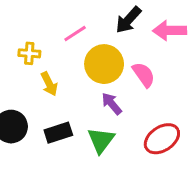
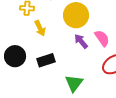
pink semicircle: (144, 75) -> (102, 38), moved
green triangle: (101, 140) -> (74, 83), moved

